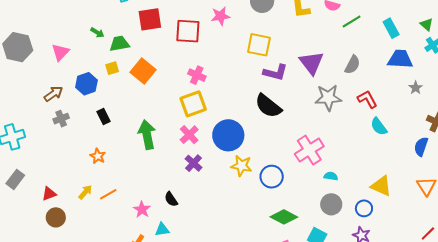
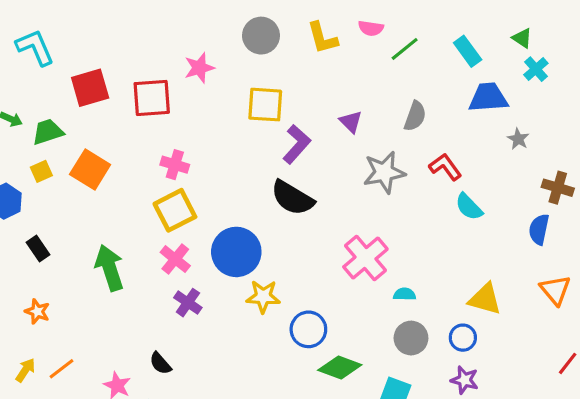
purple triangle: (311, 63) -> (351, 122), size x0.6
purple L-shape: (275, 72) -> (297, 144), turned -55
blue circle: (272, 177) -> (308, 329), moved

